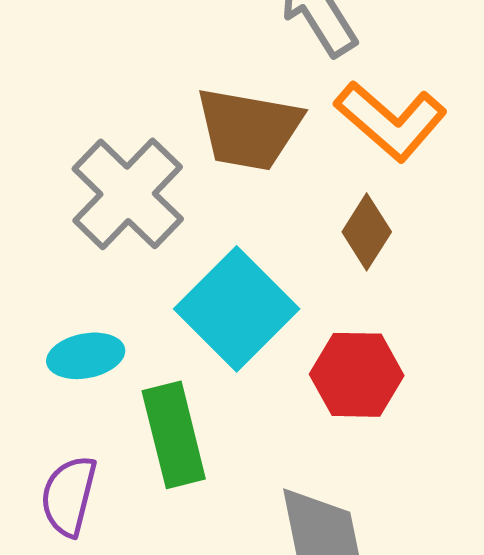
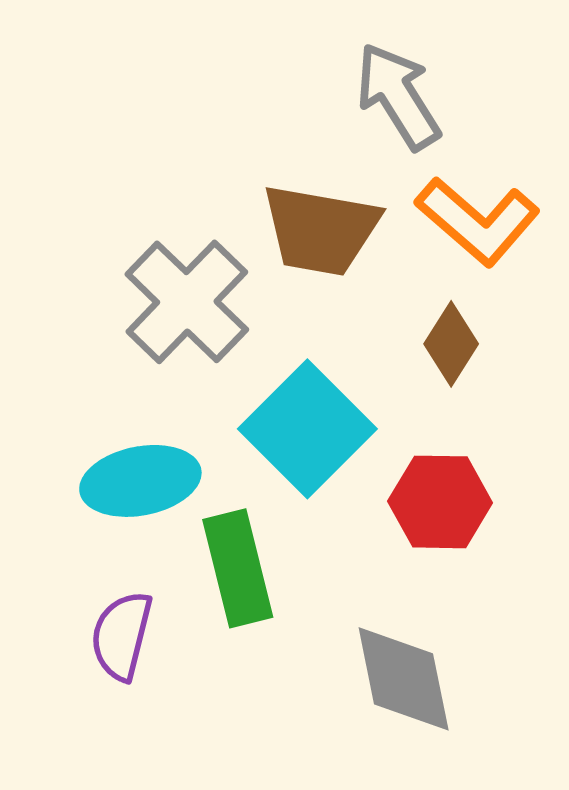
cyan ellipse: (86, 356) -> (140, 481), size x1.4

